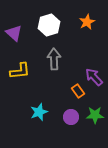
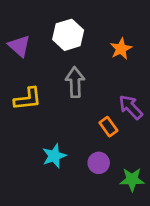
orange star: (87, 22) -> (121, 49), moved
green star: (95, 115) -> (132, 180), moved

